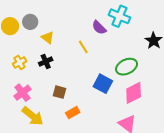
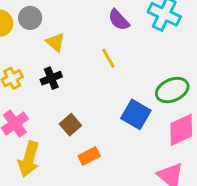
purple semicircle: (99, 28) -> (119, 20), moved
brown square: (60, 92) -> (70, 125), turned 32
yellow arrow: (33, 116) -> (29, 159), turned 65

